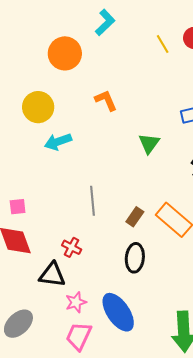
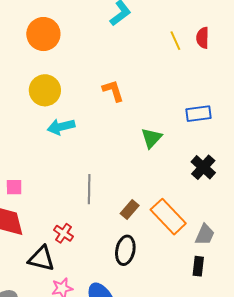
orange circle: (65, 53) -> (43, 34), moved

